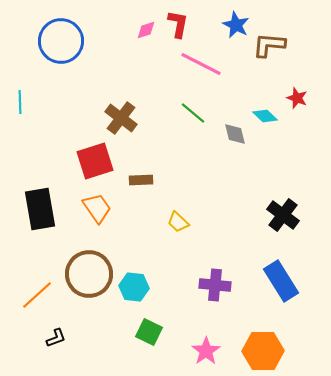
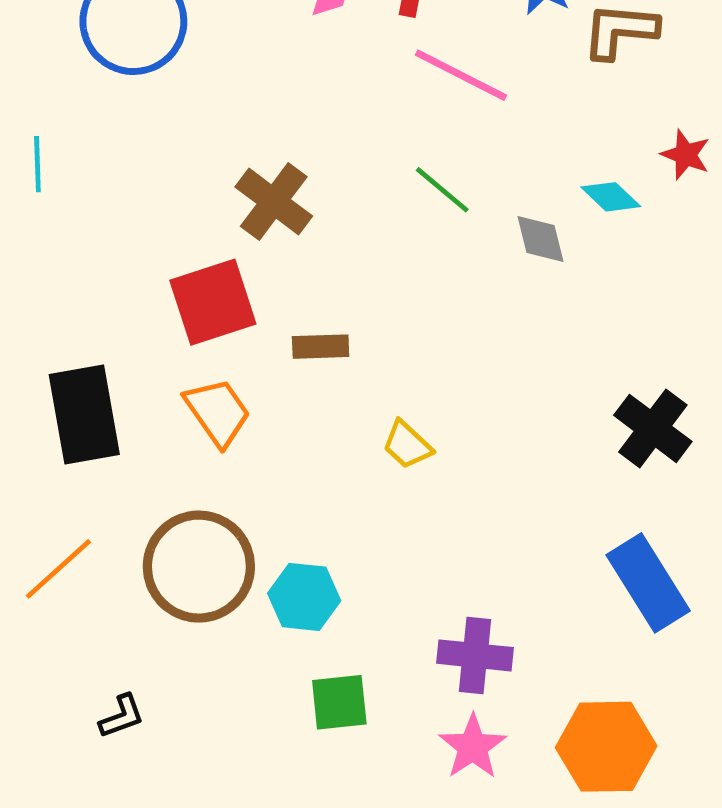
purple cross: (215, 285) -> (475, 655), moved
orange line: (37, 295) -> (58, 569), moved
green square: (149, 332) -> (339, 702), turned -32

